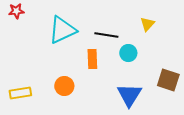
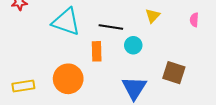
cyan triangle: (62, 30) -> (66, 22), turned 44
orange circle: (64, 86) -> (68, 79), size x1.5

